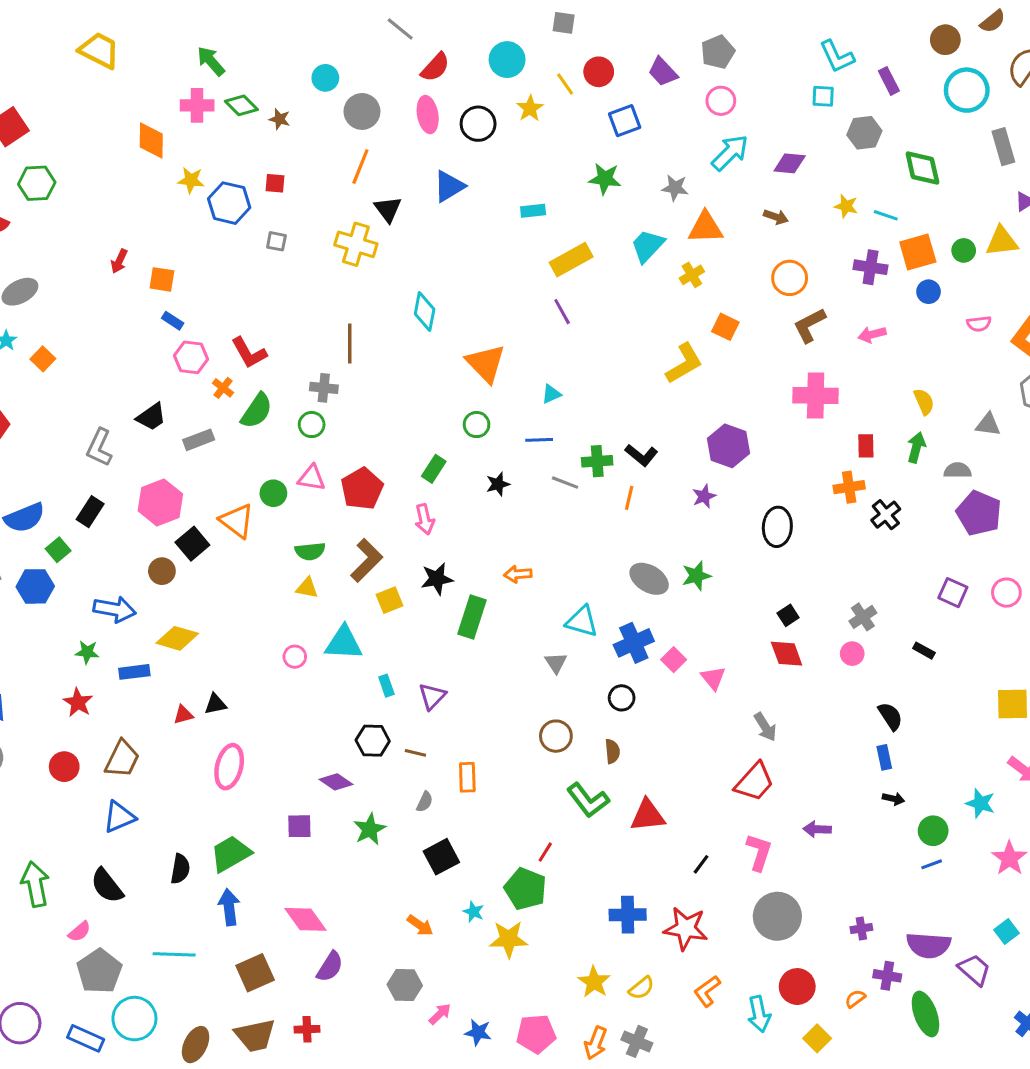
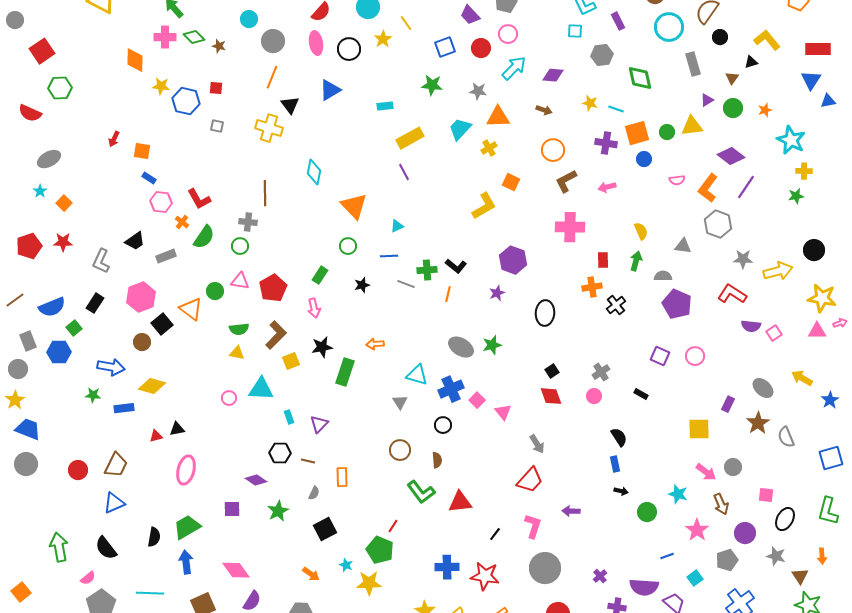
red circle: (599, 72) -> (481, 48), moved
red star: (78, 702) -> (63, 242), moved, turned -30
blue line: (932, 864) -> (667, 556), moved
purple cross: (861, 928) -> (600, 576), turned -32

